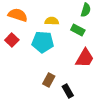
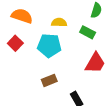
brown rectangle: (49, 80) -> (49, 80), moved, turned 40

